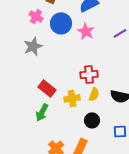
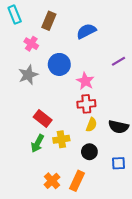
blue circle: (61, 23) -> (59, 64), moved
pink star: (86, 31) -> (85, 81), moved
yellow cross: (72, 98) -> (61, 139), moved

